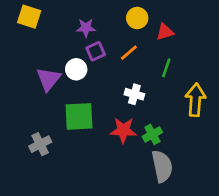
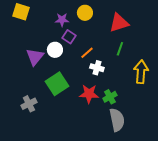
yellow circle: (137, 18) -> (85, 13), moved
red triangle: (165, 32) -> (119, 23), size x1.5
purple square: (96, 51) -> (69, 37), turned -32
orange line: (129, 53) -> (87, 53), moved
green square: (79, 116) -> (57, 84), turned -30

